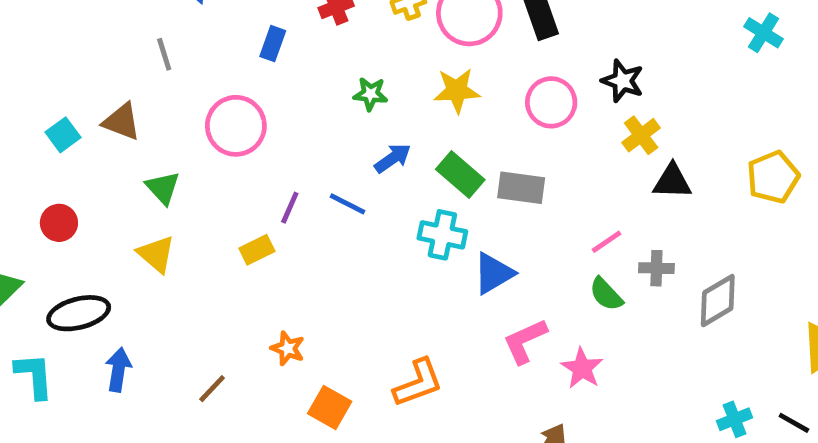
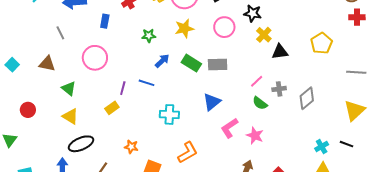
cyan square: (63, 135) -> (12, 65), moved
cyan cross: (442, 235) -> (169, 114), moved
black ellipse: (79, 313) -> (81, 144), moved

